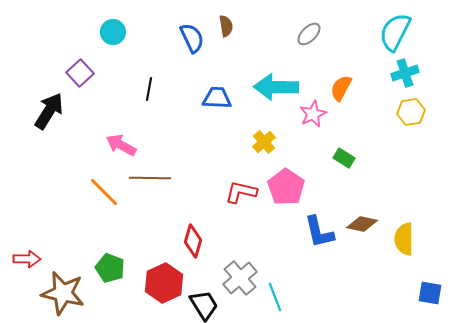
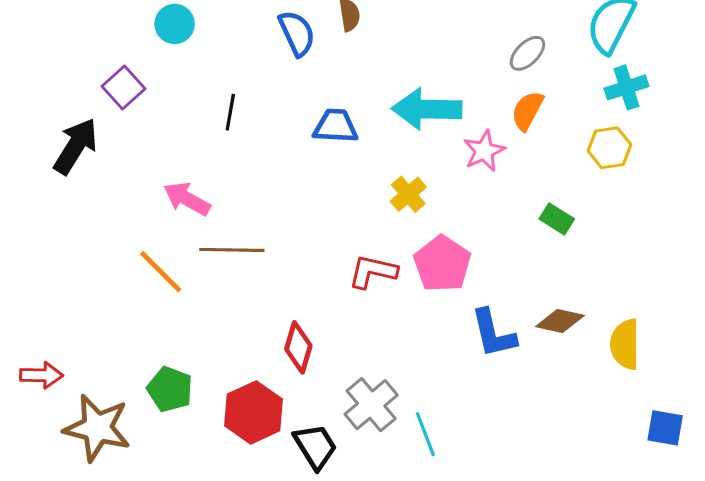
gray ellipse: (309, 34) -> (527, 53), moved
yellow hexagon: (411, 112) -> (609, 148), moved
green rectangle: (344, 158) -> (557, 219), moved

